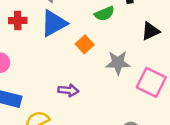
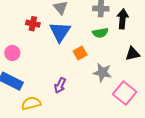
blue triangle: (54, 23) -> (60, 32), turned -40
purple arrow: (68, 90) -> (60, 85), turned 98

